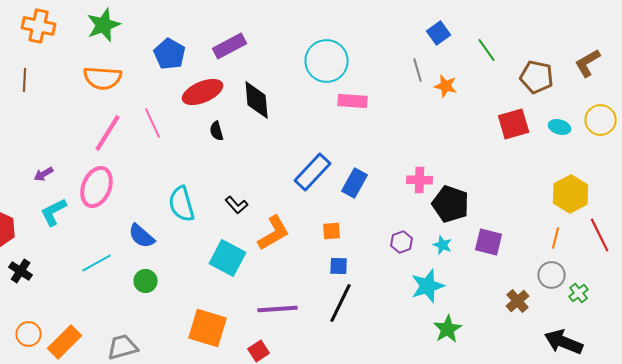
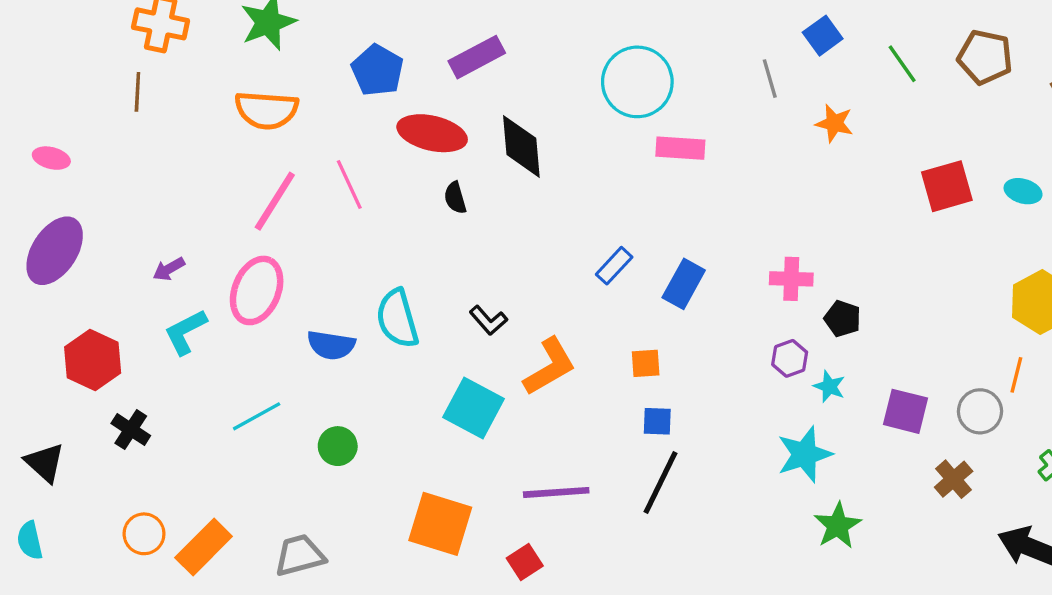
gray line: (418, 70) -> (770, 79), moved
brown pentagon: (537, 77) -> (985, 57), moved
brown line: (25, 80) -> (137, 92), moved
red ellipse: (203, 92) -> (432, 133), turned 36
blue rectangle: (313, 172) -> (614, 266), size x0.6
black pentagon: (451, 204) -> (843, 319), size x0.6
blue semicircle: (142, 236) -> (331, 345), moved, turned -32
purple hexagon: (402, 242) -> (790, 358), moved
purple square: (489, 242) -> (906, 411), moved
gray circle: (552, 275) -> (980, 411), moved

